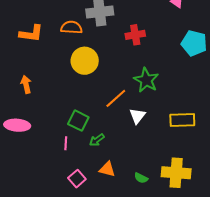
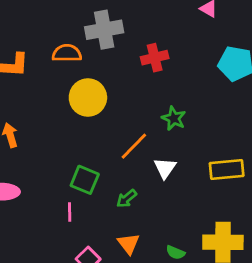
green star: (146, 80) -> (174, 118), size x0.7
green arrow: (97, 140) -> (127, 199), moved
orange triangle: (107, 169) -> (129, 244), turned 42

